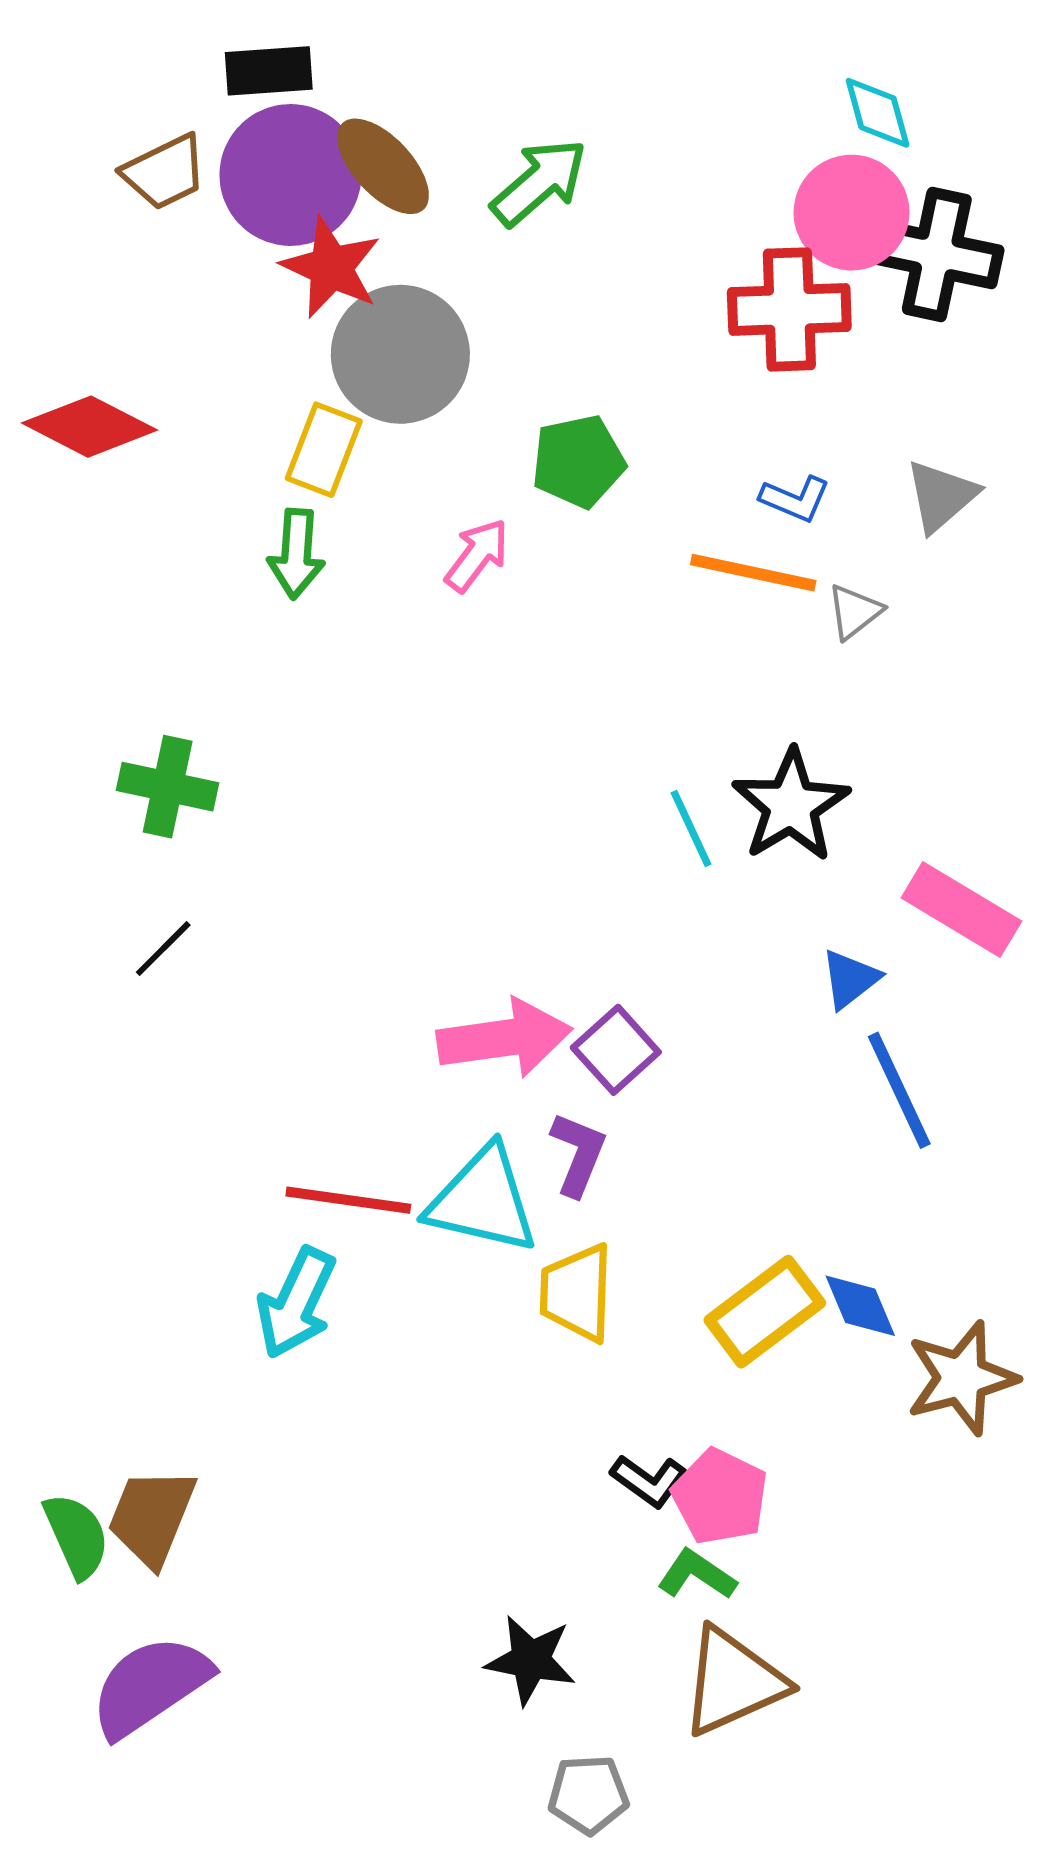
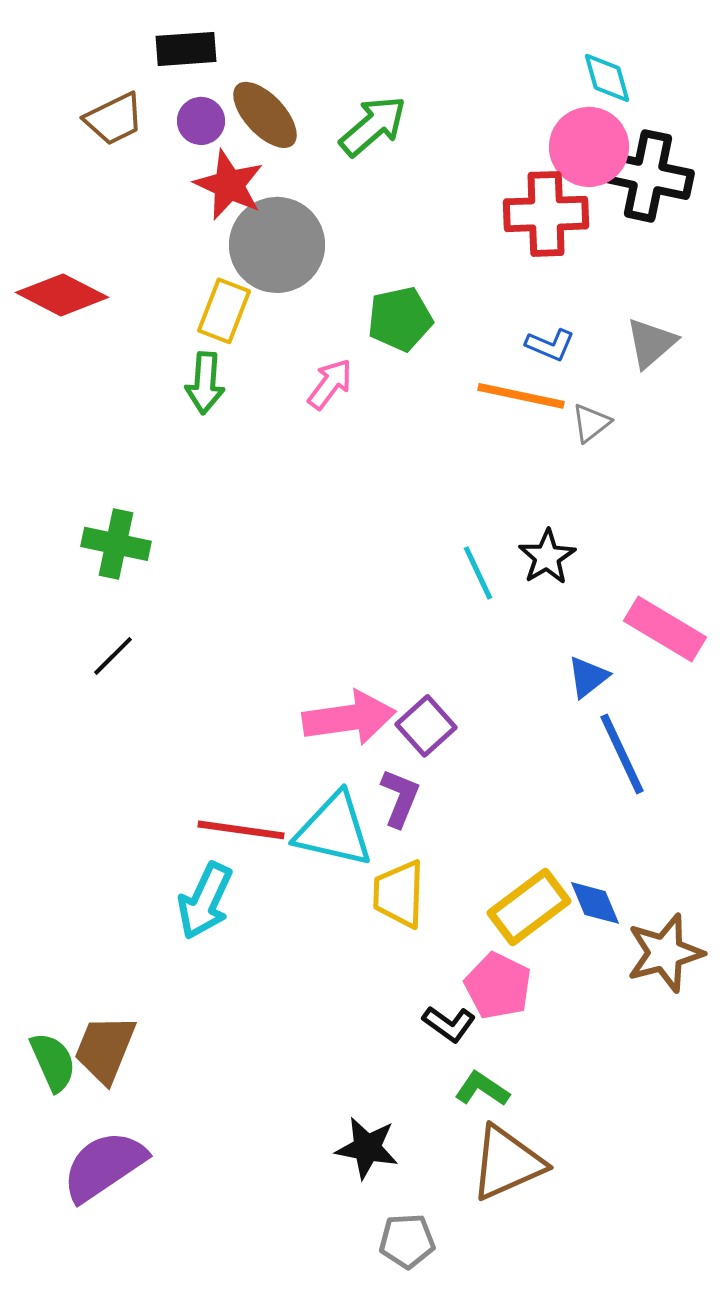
purple circle: (290, 175) -> (201, 121), size x0.5
black star: (791, 805) -> (547, 557), size x0.7
pink pentagon: (720, 1497) -> (498, 986), moved

